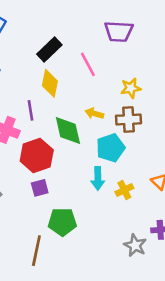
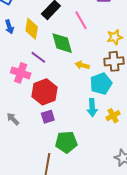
yellow diamond: (50, 83) -> (32, 29), moved
purple line: (30, 110) -> (38, 57), turned -42
yellow arrow: (94, 113) -> (82, 65), moved
green diamond: (68, 130) -> (62, 43), moved

